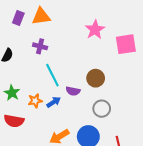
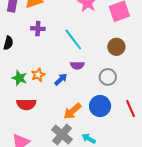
cyan line: (52, 75) -> (73, 40), moved
brown circle: (96, 78) -> (116, 47), moved
orange star: (35, 101) -> (38, 75), moved

